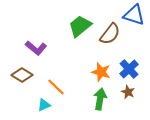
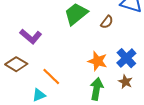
brown semicircle: (110, 34) -> (107, 22), size x0.6

